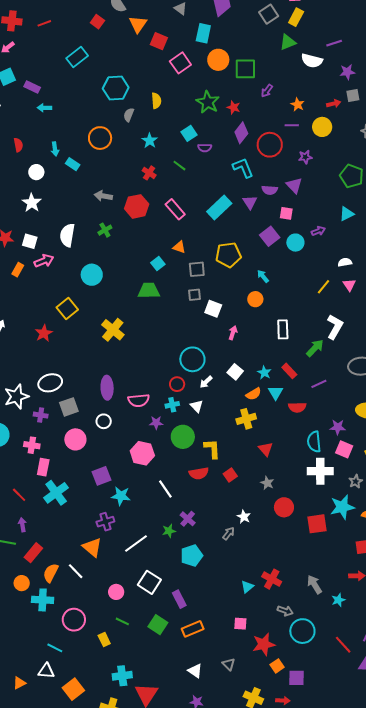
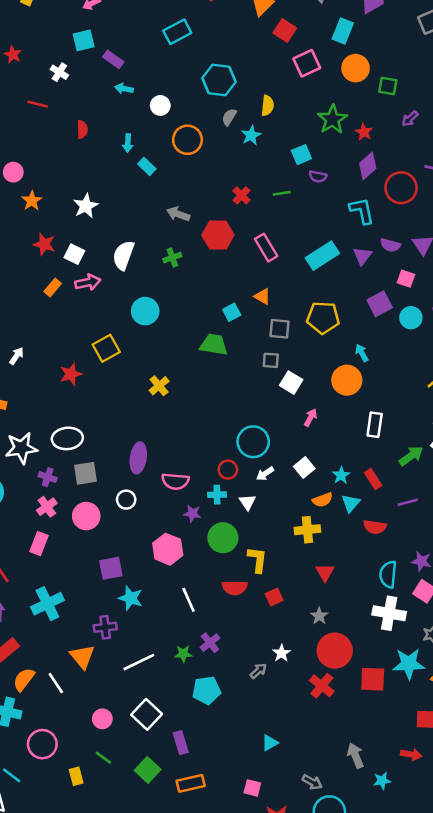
green square: (245, 69) -> (388, 86), size x0.7
cyan star: (150, 141) -> (251, 135), moved
green line: (179, 166) -> (282, 193), turned -56
white circle: (36, 172) -> (160, 105), moved
orange circle: (255, 299) -> (347, 380), size x1.5
yellow cross: (113, 330) -> (159, 386), size x0.7
pink cross: (32, 445) -> (47, 507), moved, turned 35
cyan cross: (56, 493) -> (47, 604), moved
red circle: (284, 507) -> (335, 651), size x1.4
red cross: (272, 579) -> (322, 686), moved

